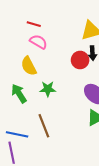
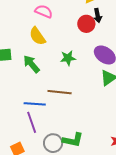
green star: (48, 89) -> (68, 58), moved
brown line: (44, 126) -> (60, 92), turned -55

